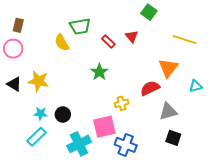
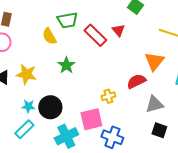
red rectangle: (108, 42) -> (95, 35), size x1.6
green star: (99, 72) -> (66, 65), moved
black circle: (63, 115) -> (50, 107), size x1.5

